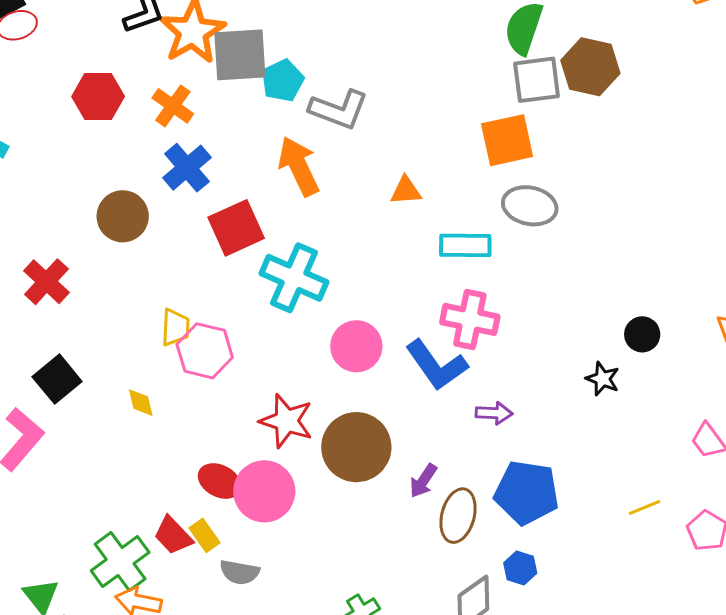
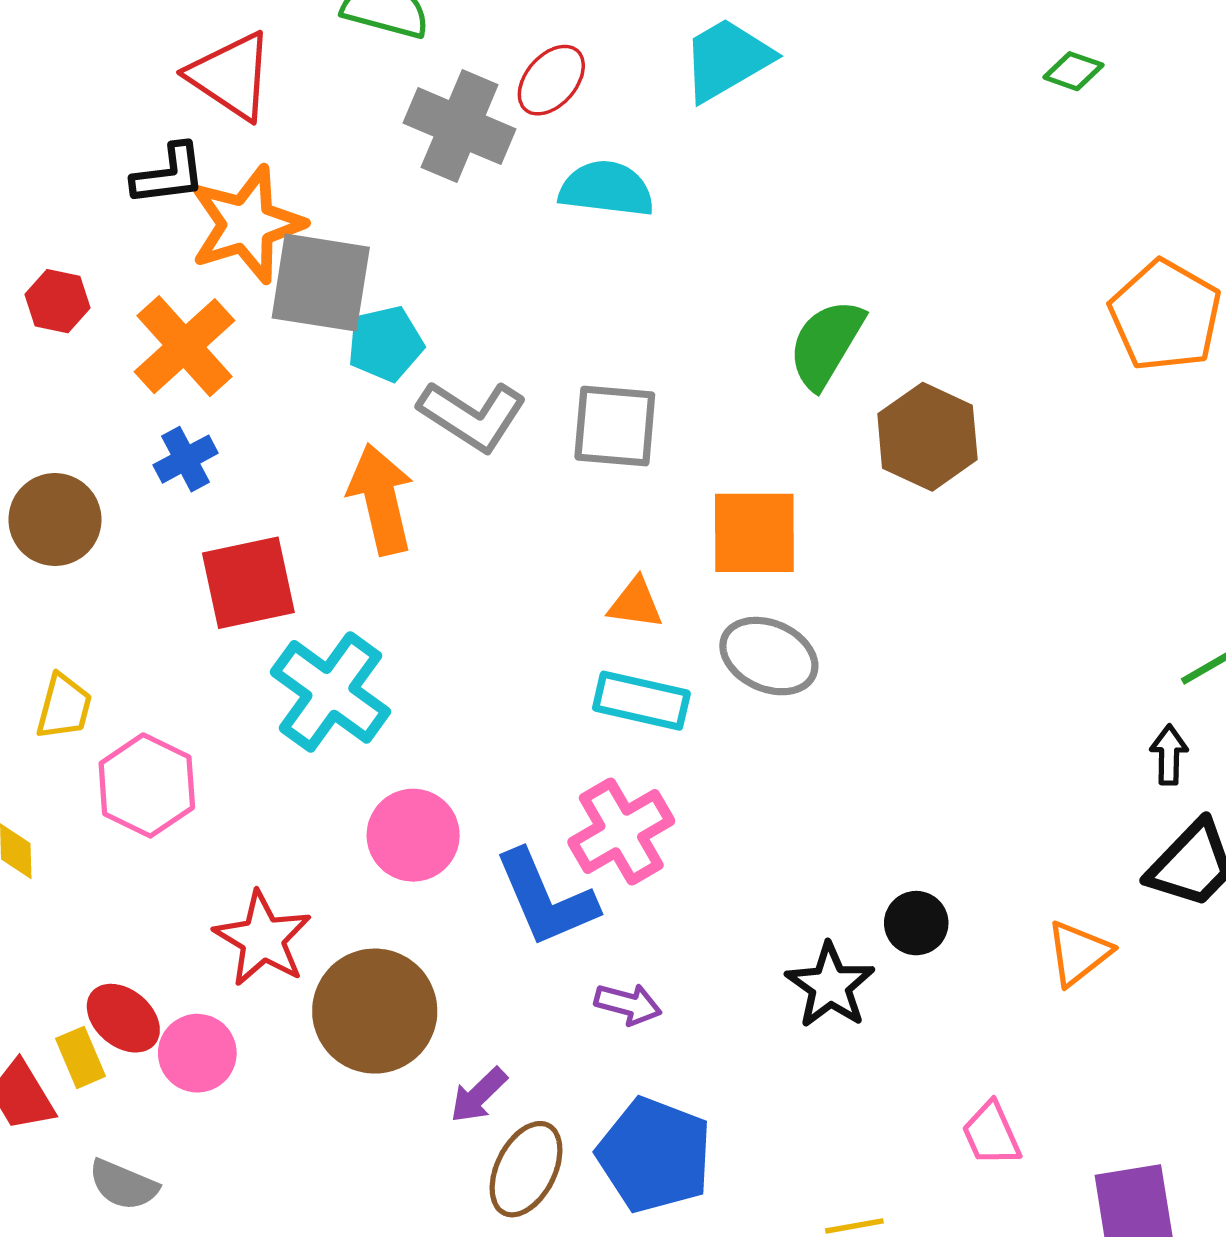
gray square: (537, 80) -> (615, 426), moved
red hexagon: (98, 96) -> (58, 301), size x0.7
orange cross: (173, 106) -> (184, 346), size x1.4
blue cross: (187, 168) -> (186, 459), size x0.7
orange triangle: (406, 191) -> (635, 603), moved
pink cross: (470, 319) -> (621, 831), turned 36
yellow trapezoid: (175, 327) -> (64, 707), moved
black star: (603, 379) -> (830, 986), size x1.4
pink circle: (264, 491) -> (197, 1053), size x0.7
yellow rectangle: (204, 535) -> (80, 1057), moved

